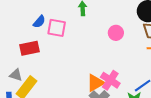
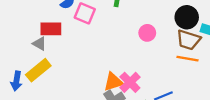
gray triangle: (16, 75) -> (39, 44), moved

